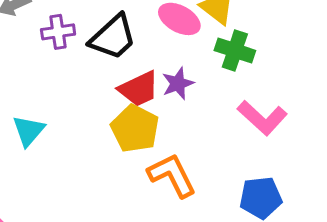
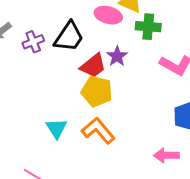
cyan triangle: (28, 131) -> (57, 128), moved
orange L-shape: (172, 175) -> (98, 131), moved

